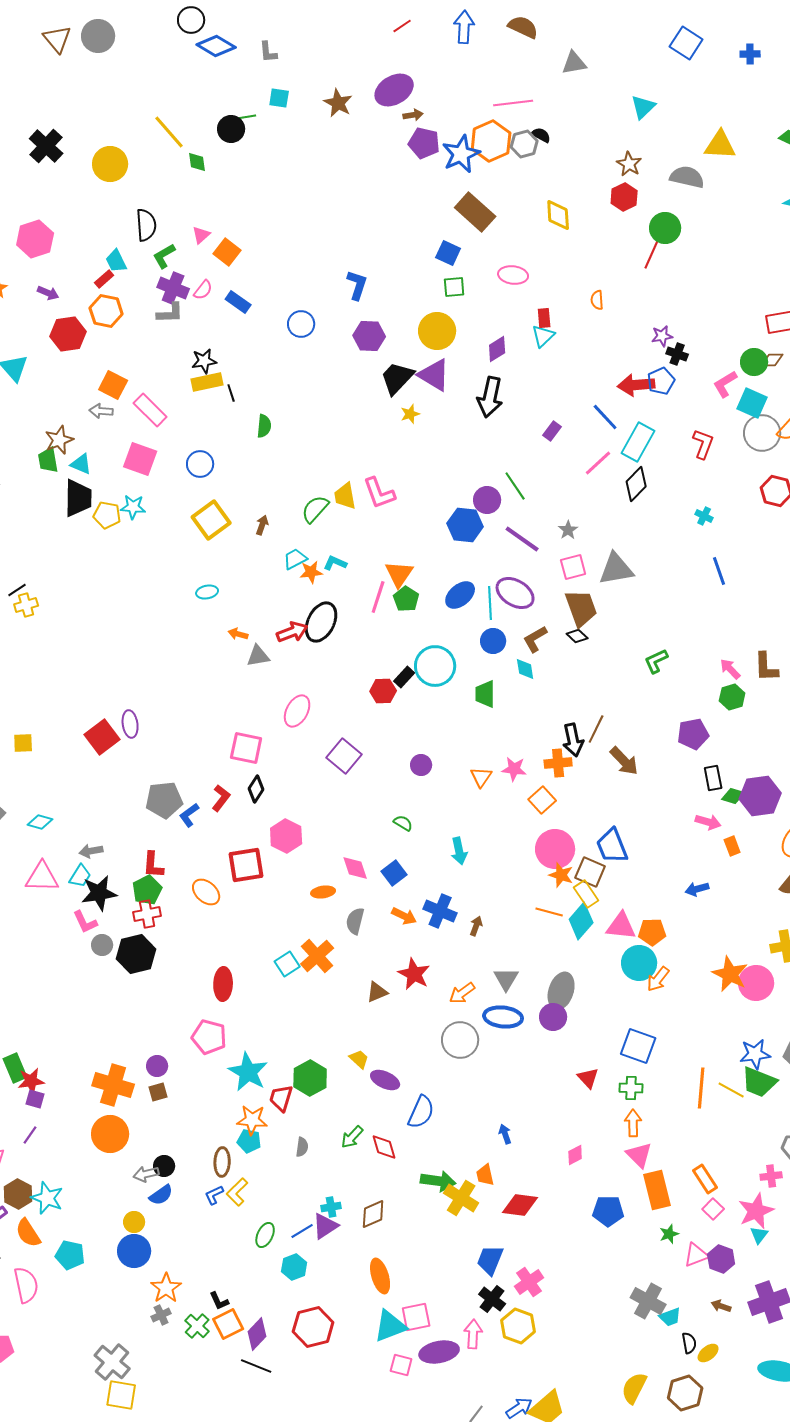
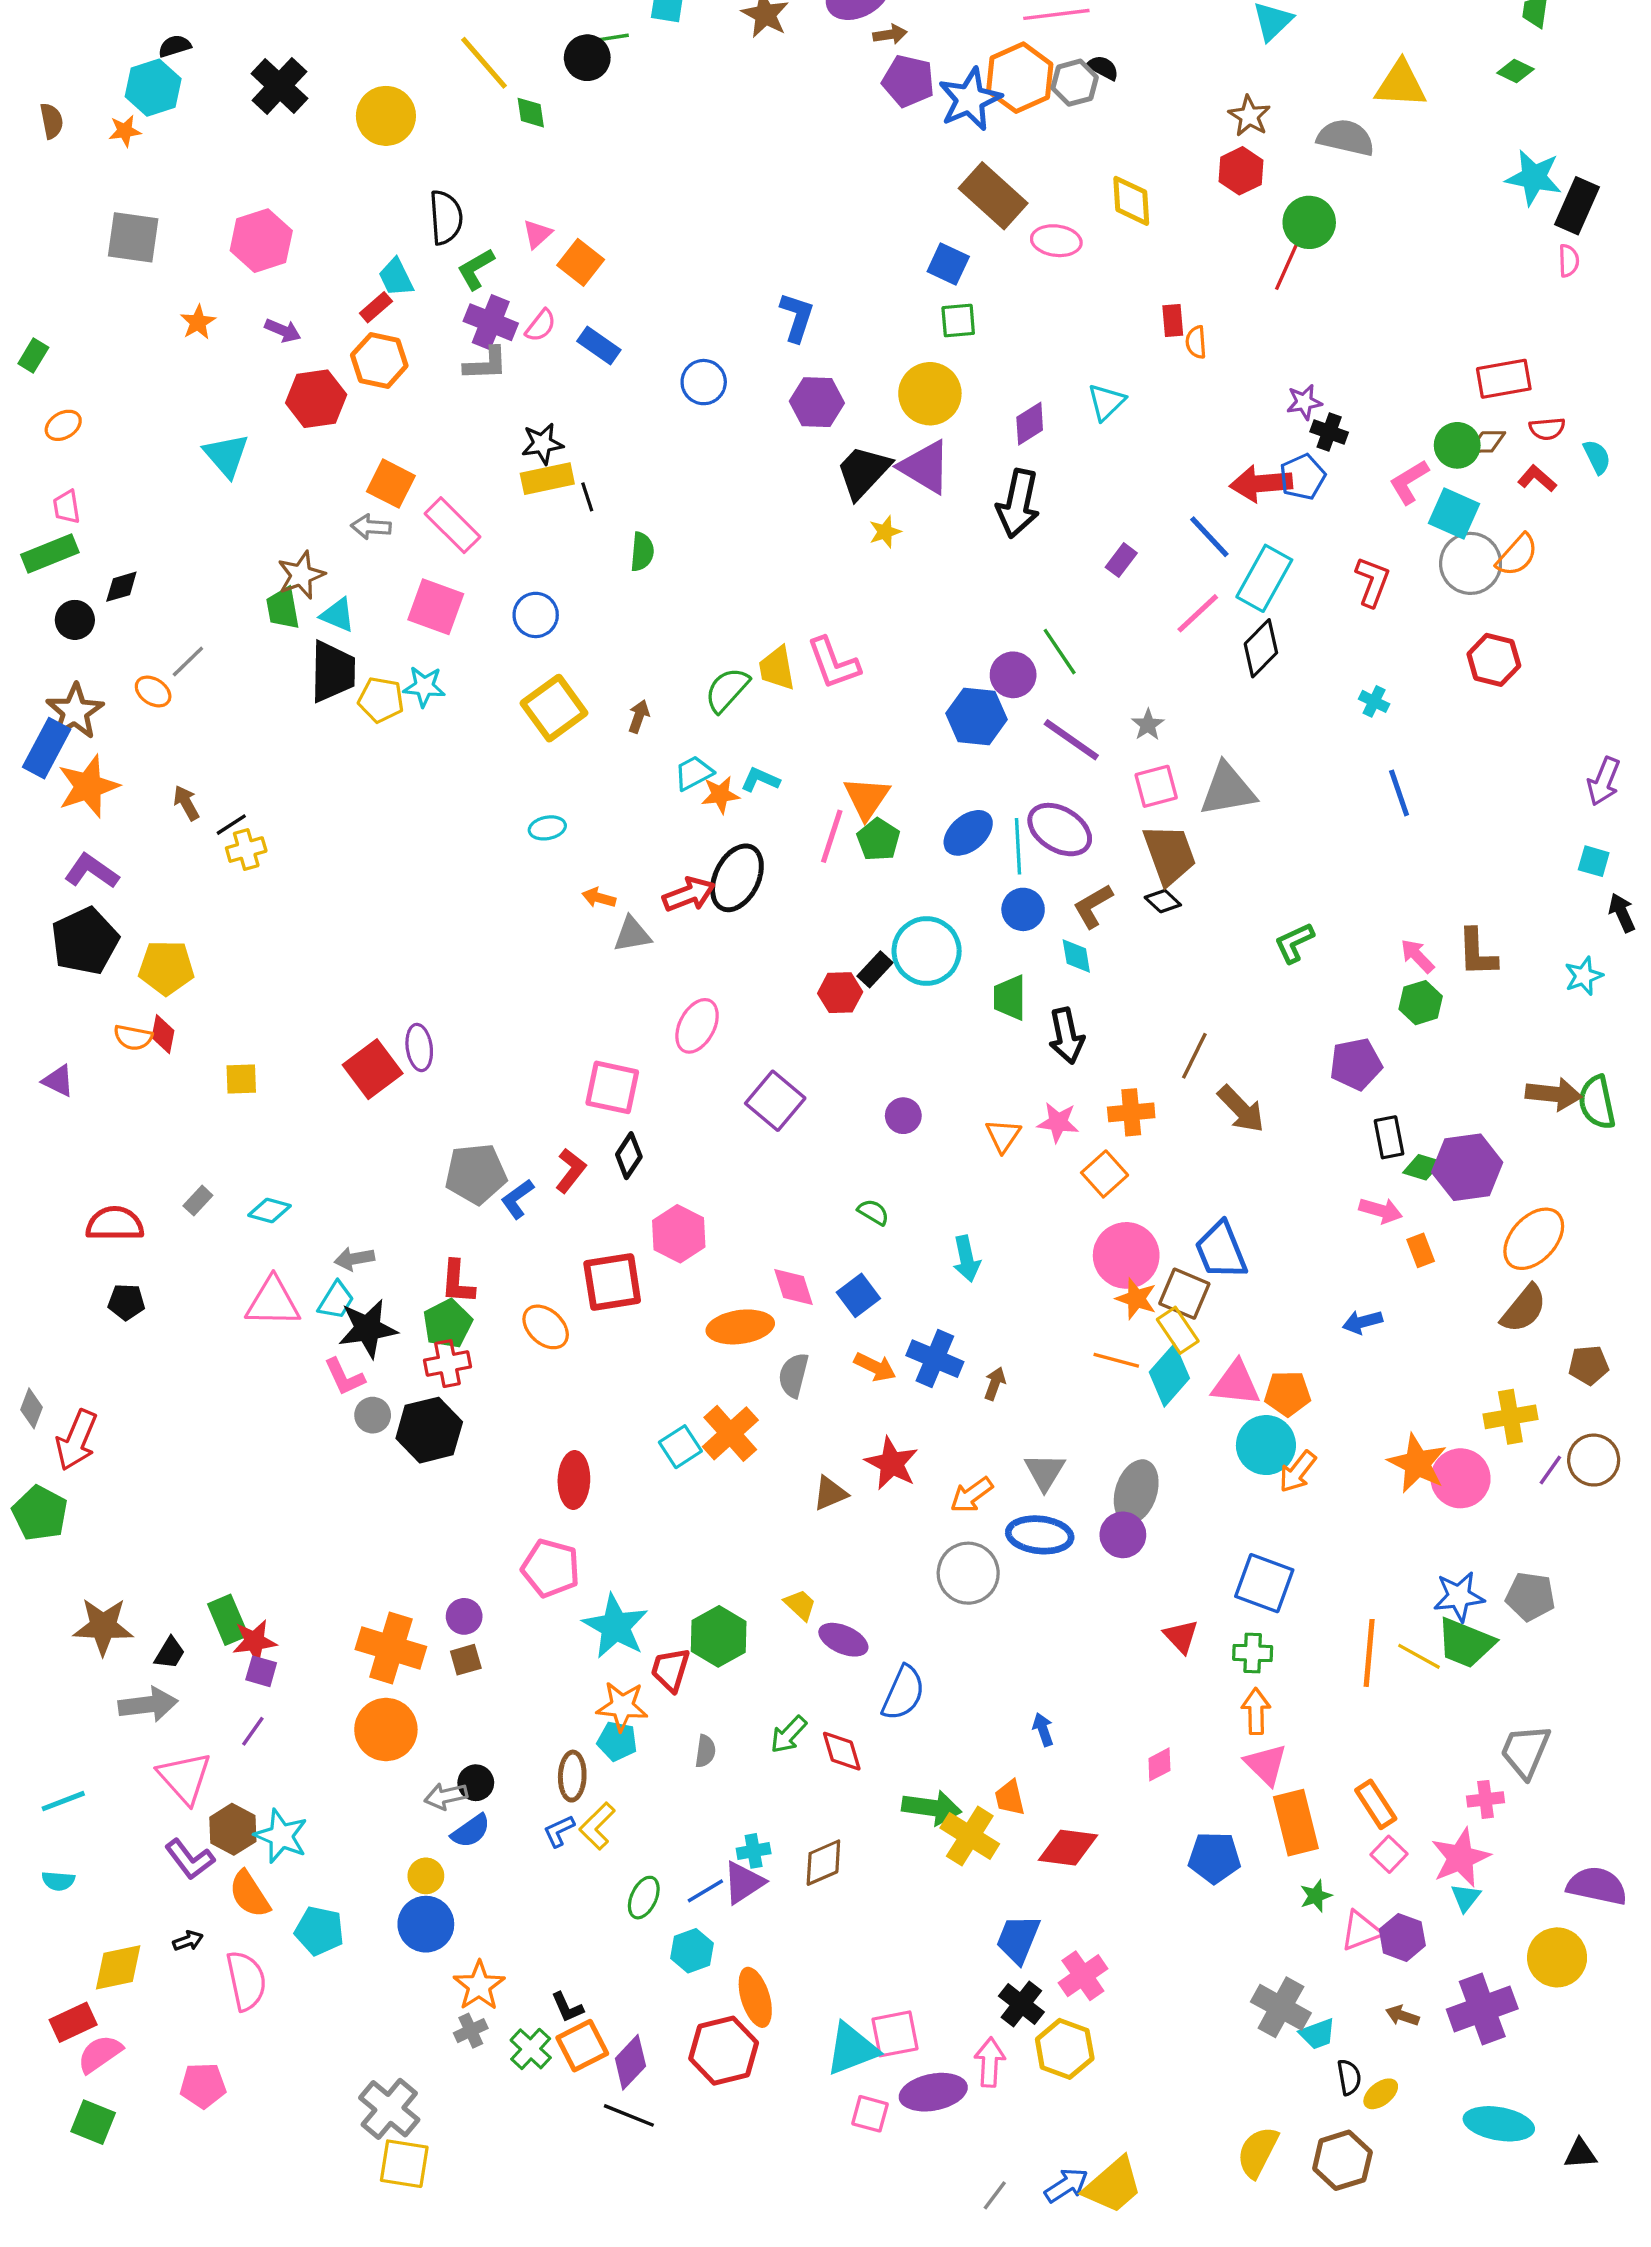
pink ellipse: (513, 275) -> (1056, 241), moved
red rectangle: (544, 318) -> (1173, 321), moved
black arrow: (573, 740) -> (1066, 1036), moved
orange ellipse: (323, 892) -> (740, 1327), size x1.6
orange ellipse: (380, 1276) -> (755, 1997), moved

